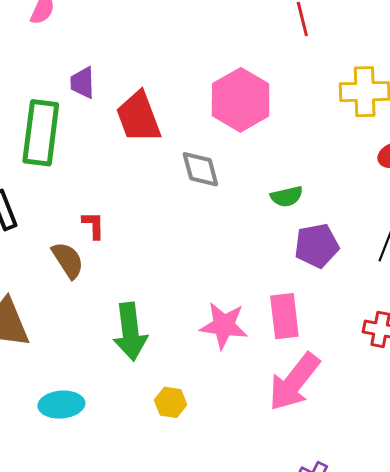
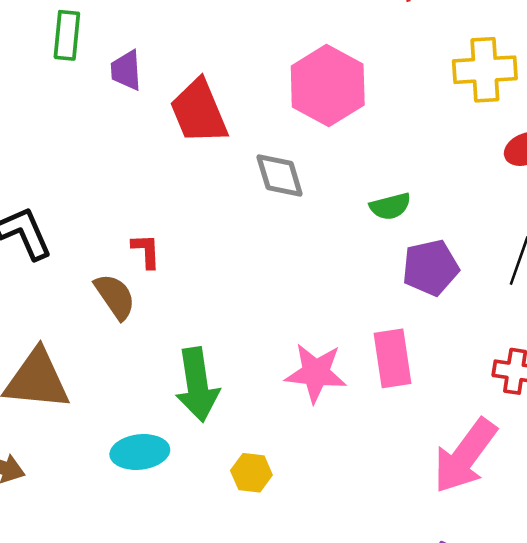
green rectangle: (41, 133) -> (67, 35), moved, size x0.6
pink arrow: (294, 382) -> (465, 456), moved
cyan ellipse: (61, 405) -> (140, 452), moved

